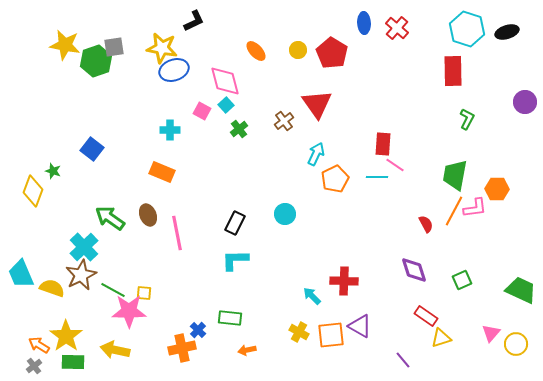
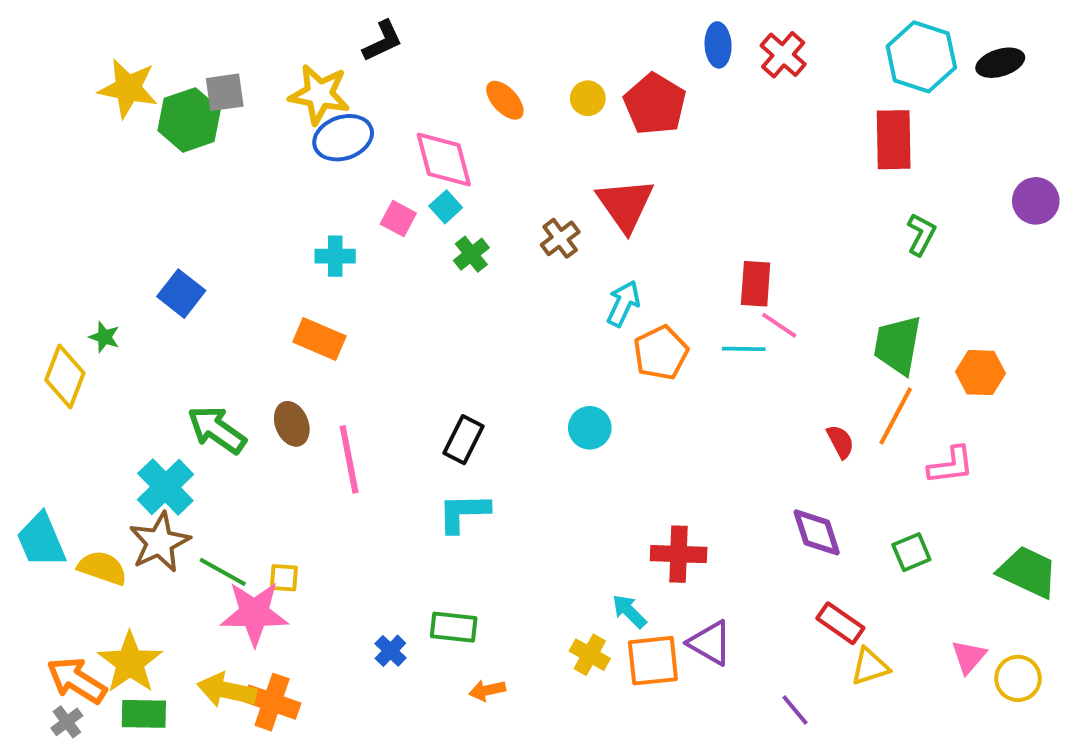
pink L-shape: (475, 208) -> (951, 465), moved
cyan circle: (285, 214) -> (590, 428), moved
cyan arrow: (312, 296) -> (629, 611), moved
orange arrow: (39, 345) -> (77, 680), size x1.4
orange cross: (182, 348) -> (272, 702), moved, turned 32

